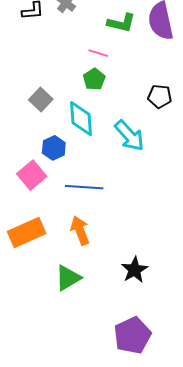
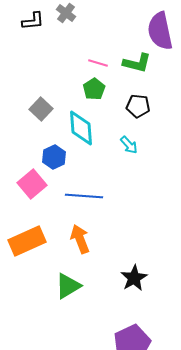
green L-shape: (121, 23) -> (137, 63), moved
black pentagon: (160, 96) -> (138, 106), moved
cyan arrow: (129, 136) -> (129, 145), size x0.6

